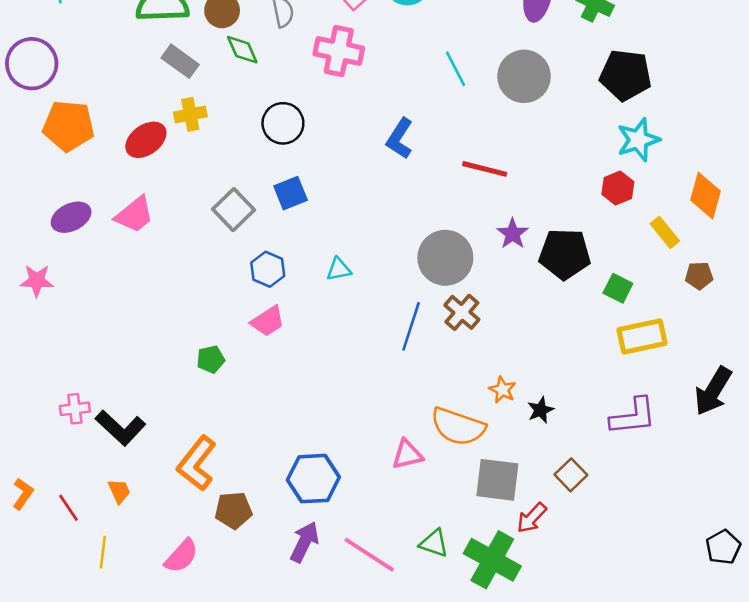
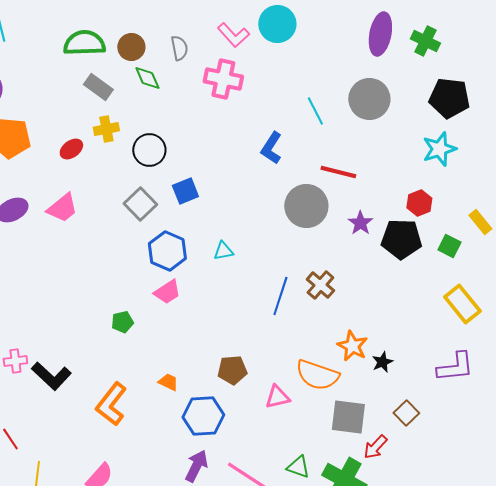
cyan line: (456, 69) -> (315, 111), moved
black circle: (283, 123) -> (149, 150), moved
red ellipse: (146, 140) -> (71, 149), size x0.7
cyan star: (638, 140) -> (439, 149), moved
red hexagon: (618, 188) -> (419, 203), moved
gray circle: (445, 258) -> (306, 206), moved
blue hexagon: (268, 269) -> (167, 251), size x1.4
green square: (618, 288) -> (449, 246), moved
yellow rectangle: (642, 336) -> (462, 304), turned 63
orange star: (502, 390) -> (352, 346), size x1.4
orange trapezoid: (119, 491) -> (168, 382), moved, turned -40
brown pentagon: (233, 510) -> (232, 370), moved

